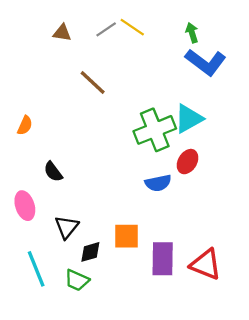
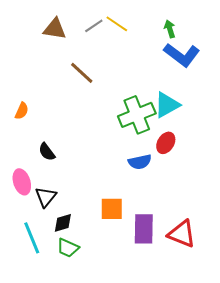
brown triangle: (62, 33) -> (55, 29), size x1.4
black triangle: (67, 227) -> (46, 197), moved
black diamond: (90, 252) -> (63, 223), moved

